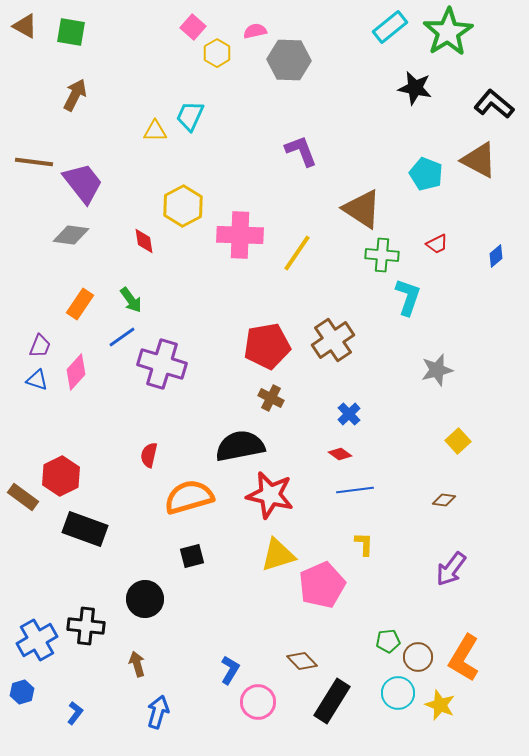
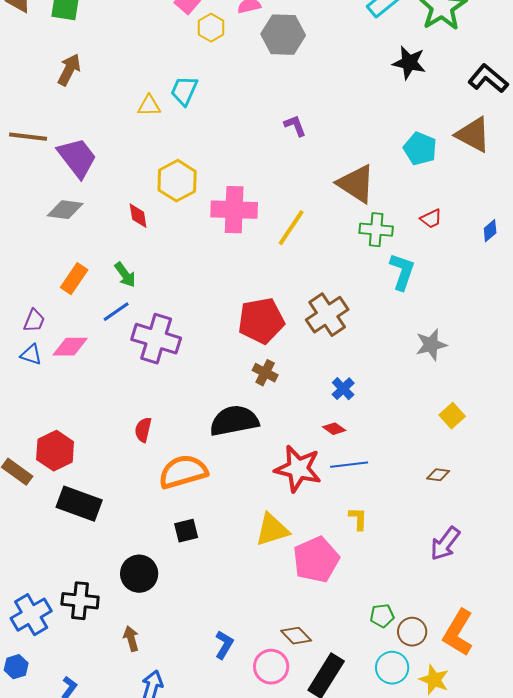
purple L-shape: (301, 151) -> (295, 126), size x0.7
pink diamond: (76, 372) -> (70, 347), turned 48
red star: (270, 495) -> (298, 469), moved
pink circle: (258, 702) -> (271, 667), moved

